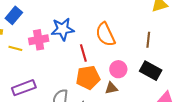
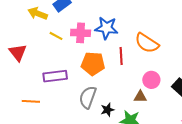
orange semicircle: (105, 34) -> (147, 43), turned -45
orange pentagon: (88, 78) -> (93, 64), moved

